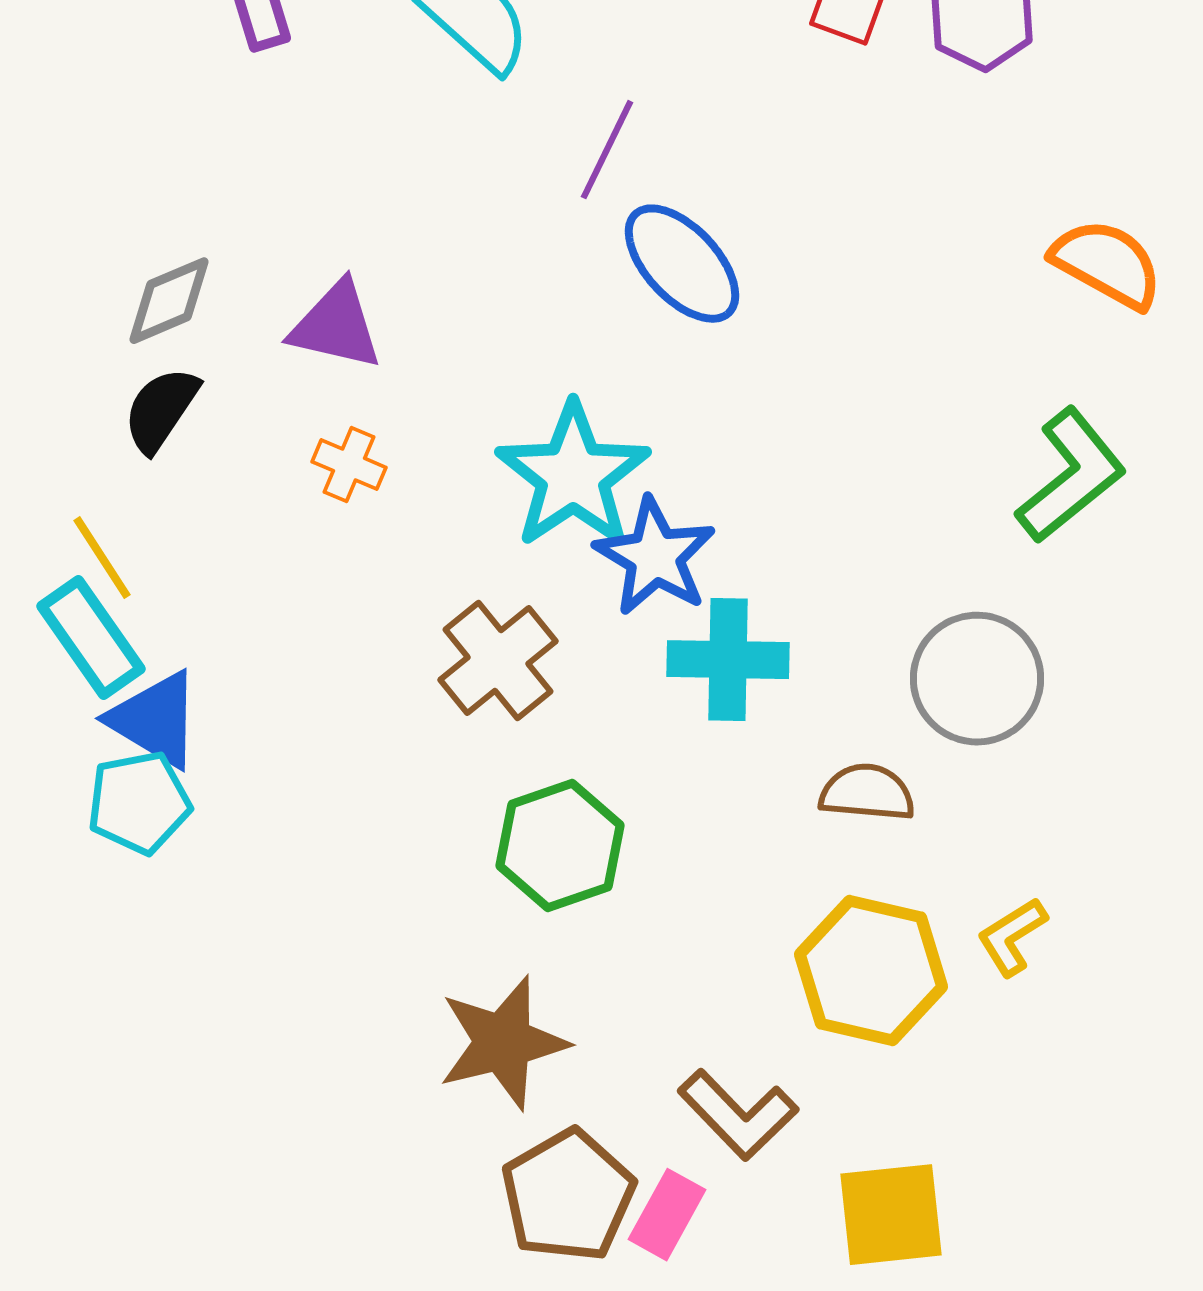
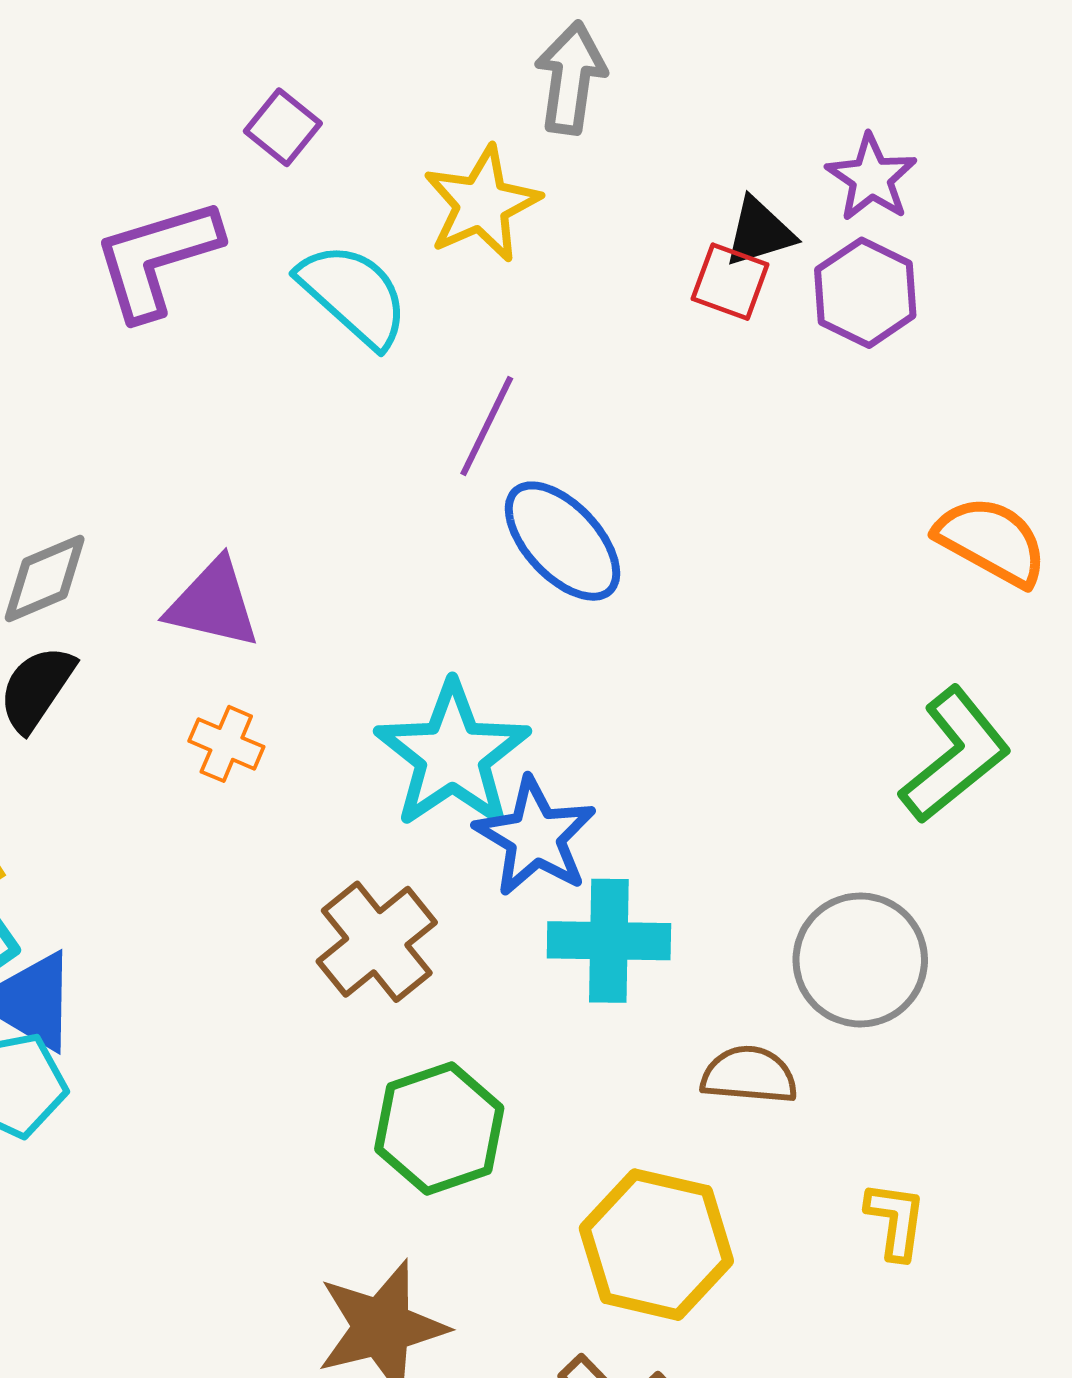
yellow L-shape: (1012, 937) -> (896, 1220), turned 130
yellow hexagon: (871, 971) -> (656, 1245), moved

